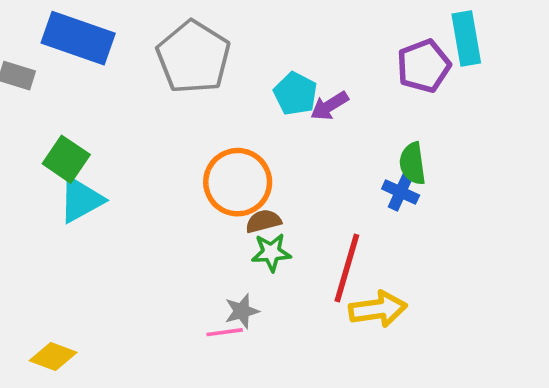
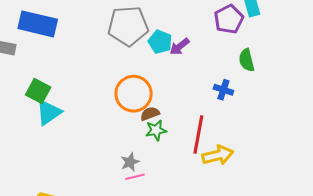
gray pentagon: (193, 57) -> (128, 26), moved, turned -30
green semicircle: (413, 163) -> (247, 60), moved
gray star: (242, 311) -> (130, 162), moved

